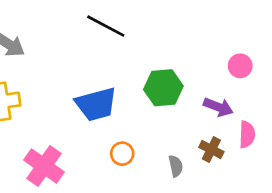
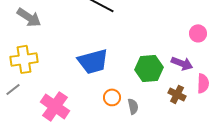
green hexagon: (163, 88) -> (149, 68), moved
gray semicircle: (176, 166) -> (133, 106), moved

